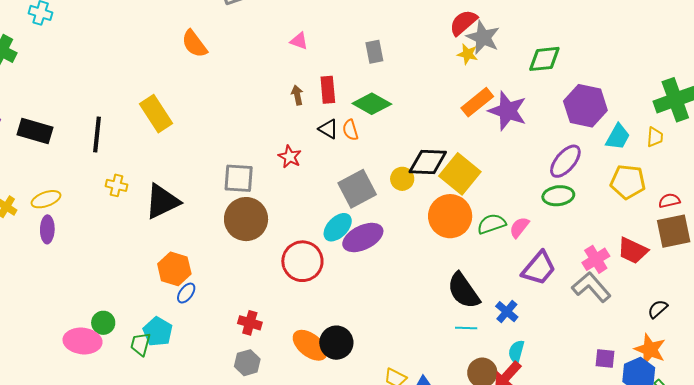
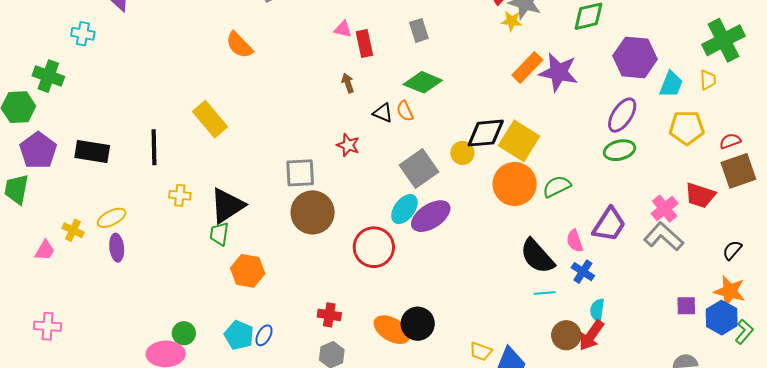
red rectangle: (328, 90) -> (364, 43), moved
pink semicircle: (519, 227) -> (575, 241), moved, turned -50
blue ellipse: (186, 293) -> (264, 335), moved
green trapezoid: (140, 344) -> (219, 234), moved

